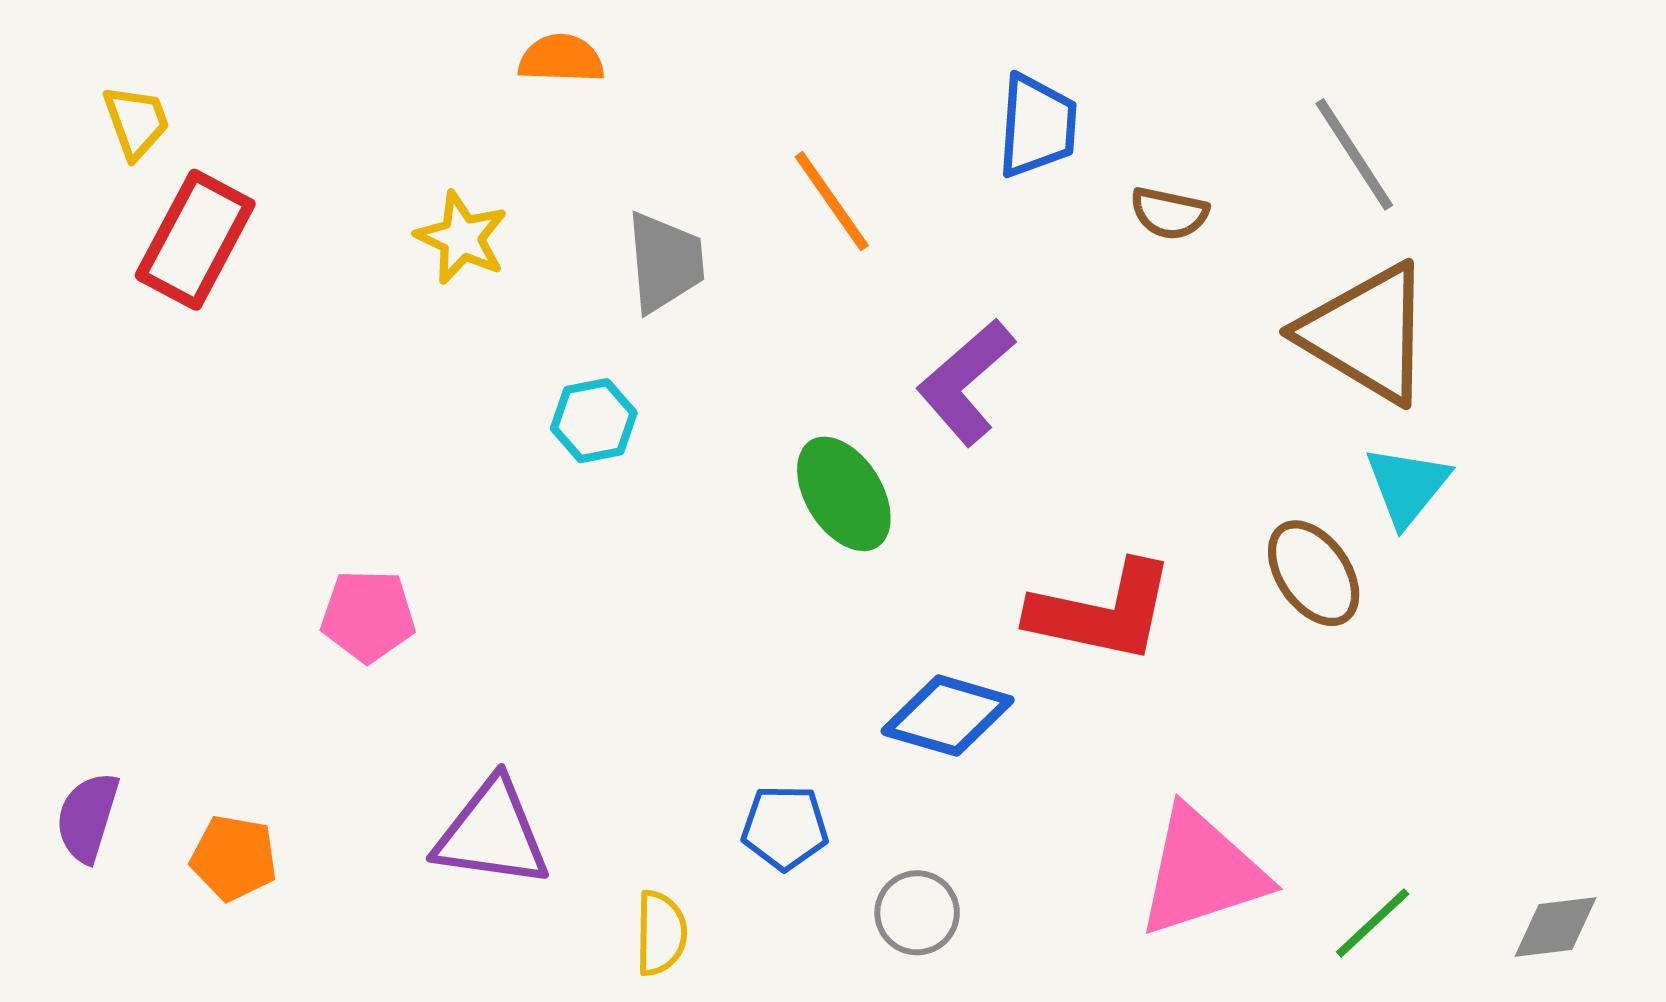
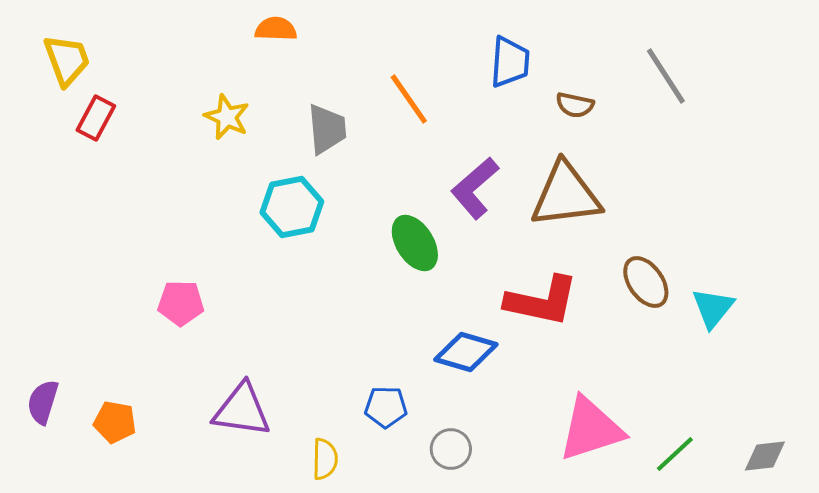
yellow trapezoid: (136, 122) -> (67, 60), size x1.4
red rectangle: (195, 240) -> (96, 118), size x0.7
brown triangle: (1366, 333) -> (566, 195), moved, turned -38
cyan hexagon: (594, 421) -> (292, 207), size x1.5
cyan triangle: (1407, 486) -> (713, 308), moved

